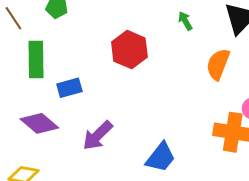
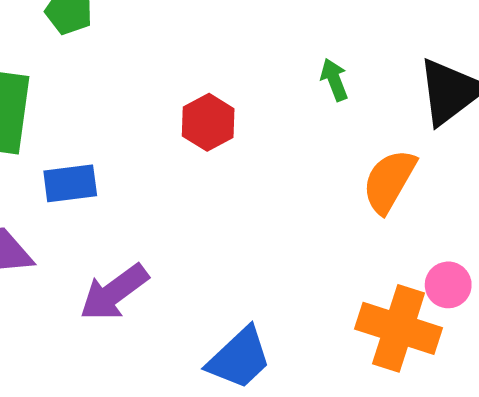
red hexagon: (129, 50) -> (208, 122), size x0.7

